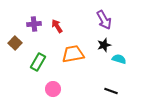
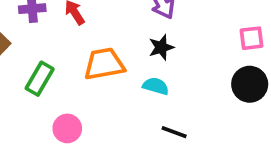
cyan semicircle: (119, 59) -> (156, 86), moved

